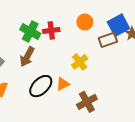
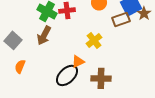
black ellipse: (41, 86) -> (67, 75), moved
brown cross: (87, 102) -> (101, 78), turned 30

